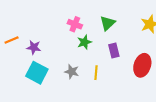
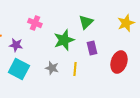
pink cross: (75, 24) -> (35, 23), moved
green star: (84, 42) -> (64, 40), size x1.5

